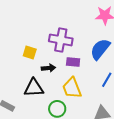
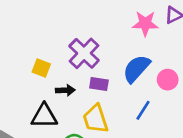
purple cross: (61, 40) -> (84, 53), turned 30

